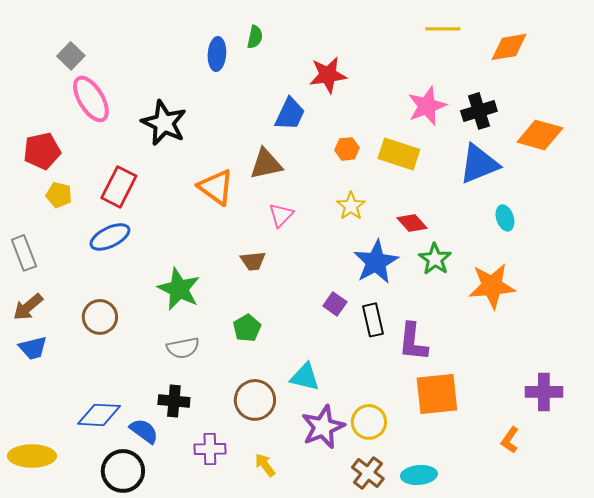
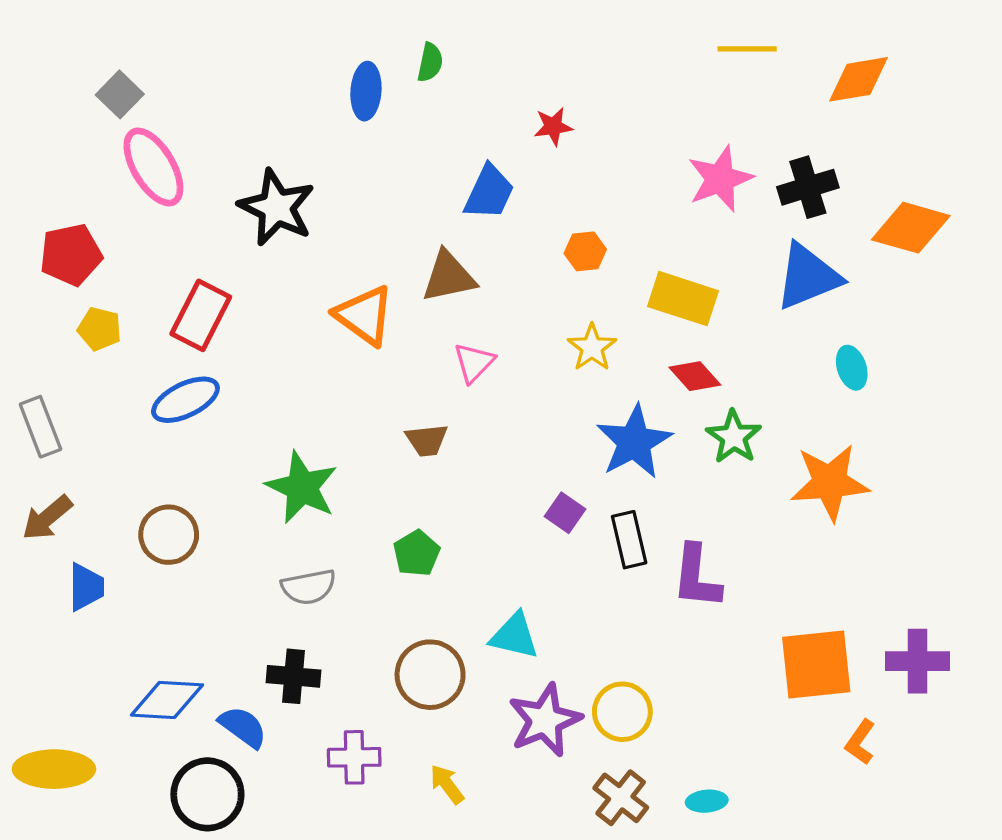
red star: (328, 75) -> (553, 126), size x0.6
yellow rectangle: (399, 154) -> (683, 299), moved
blue trapezoid: (33, 348) -> (86, 587), moved, turned -76
orange square: (437, 394) -> (816, 665), moved
cyan ellipse: (419, 475) -> (707, 801), size x0.7

